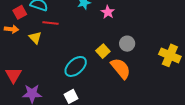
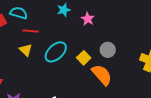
yellow triangle: (35, 38) -> (26, 50), moved
cyan ellipse: (76, 66) -> (56, 52), moved

